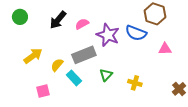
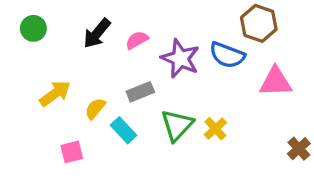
pink triangle: (165, 49) -> (275, 82), size x1.5
gray rectangle: (84, 55) -> (140, 92), size x0.7
green triangle: (106, 75) -> (177, 125), size x1.5
yellow cross: (135, 83) -> (215, 129), moved, turned 32

